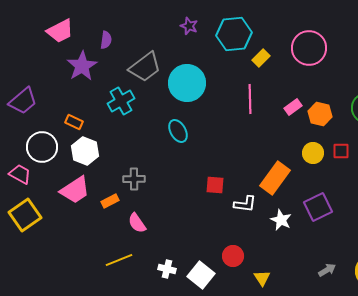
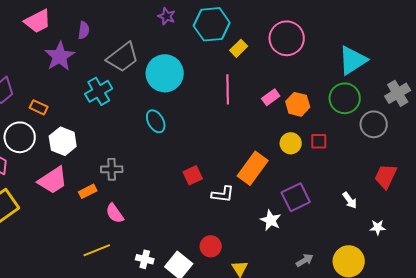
orange rectangle: (74, 122) -> (39, 107), moved
red square: (215, 185) -> (193, 175), turned -30
white star: (281, 220) -> (271, 220), moved

